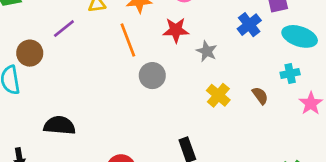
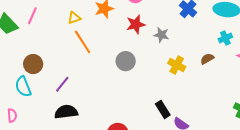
purple line: (64, 29) -> (62, 84), moved
orange line: (128, 40) -> (83, 42), moved
brown semicircle: (260, 96) -> (207, 59), turned -72

